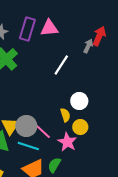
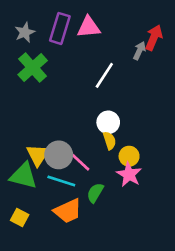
white circle: (79, 101) -> (108, 122), moved
pink star: (67, 142) -> (129, 174), moved
green semicircle: (54, 165) -> (95, 193), moved

